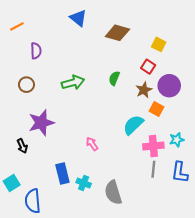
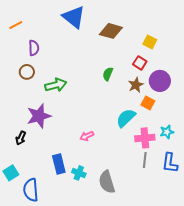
blue triangle: (78, 18) -> (74, 17), size x1.4
green arrow: (73, 83) -> (56, 85), moved
brown circle: (26, 85) -> (27, 72), moved
pink arrow: (92, 144) -> (87, 136), turned -80
black arrow: (22, 146) -> (21, 138), turned 48

